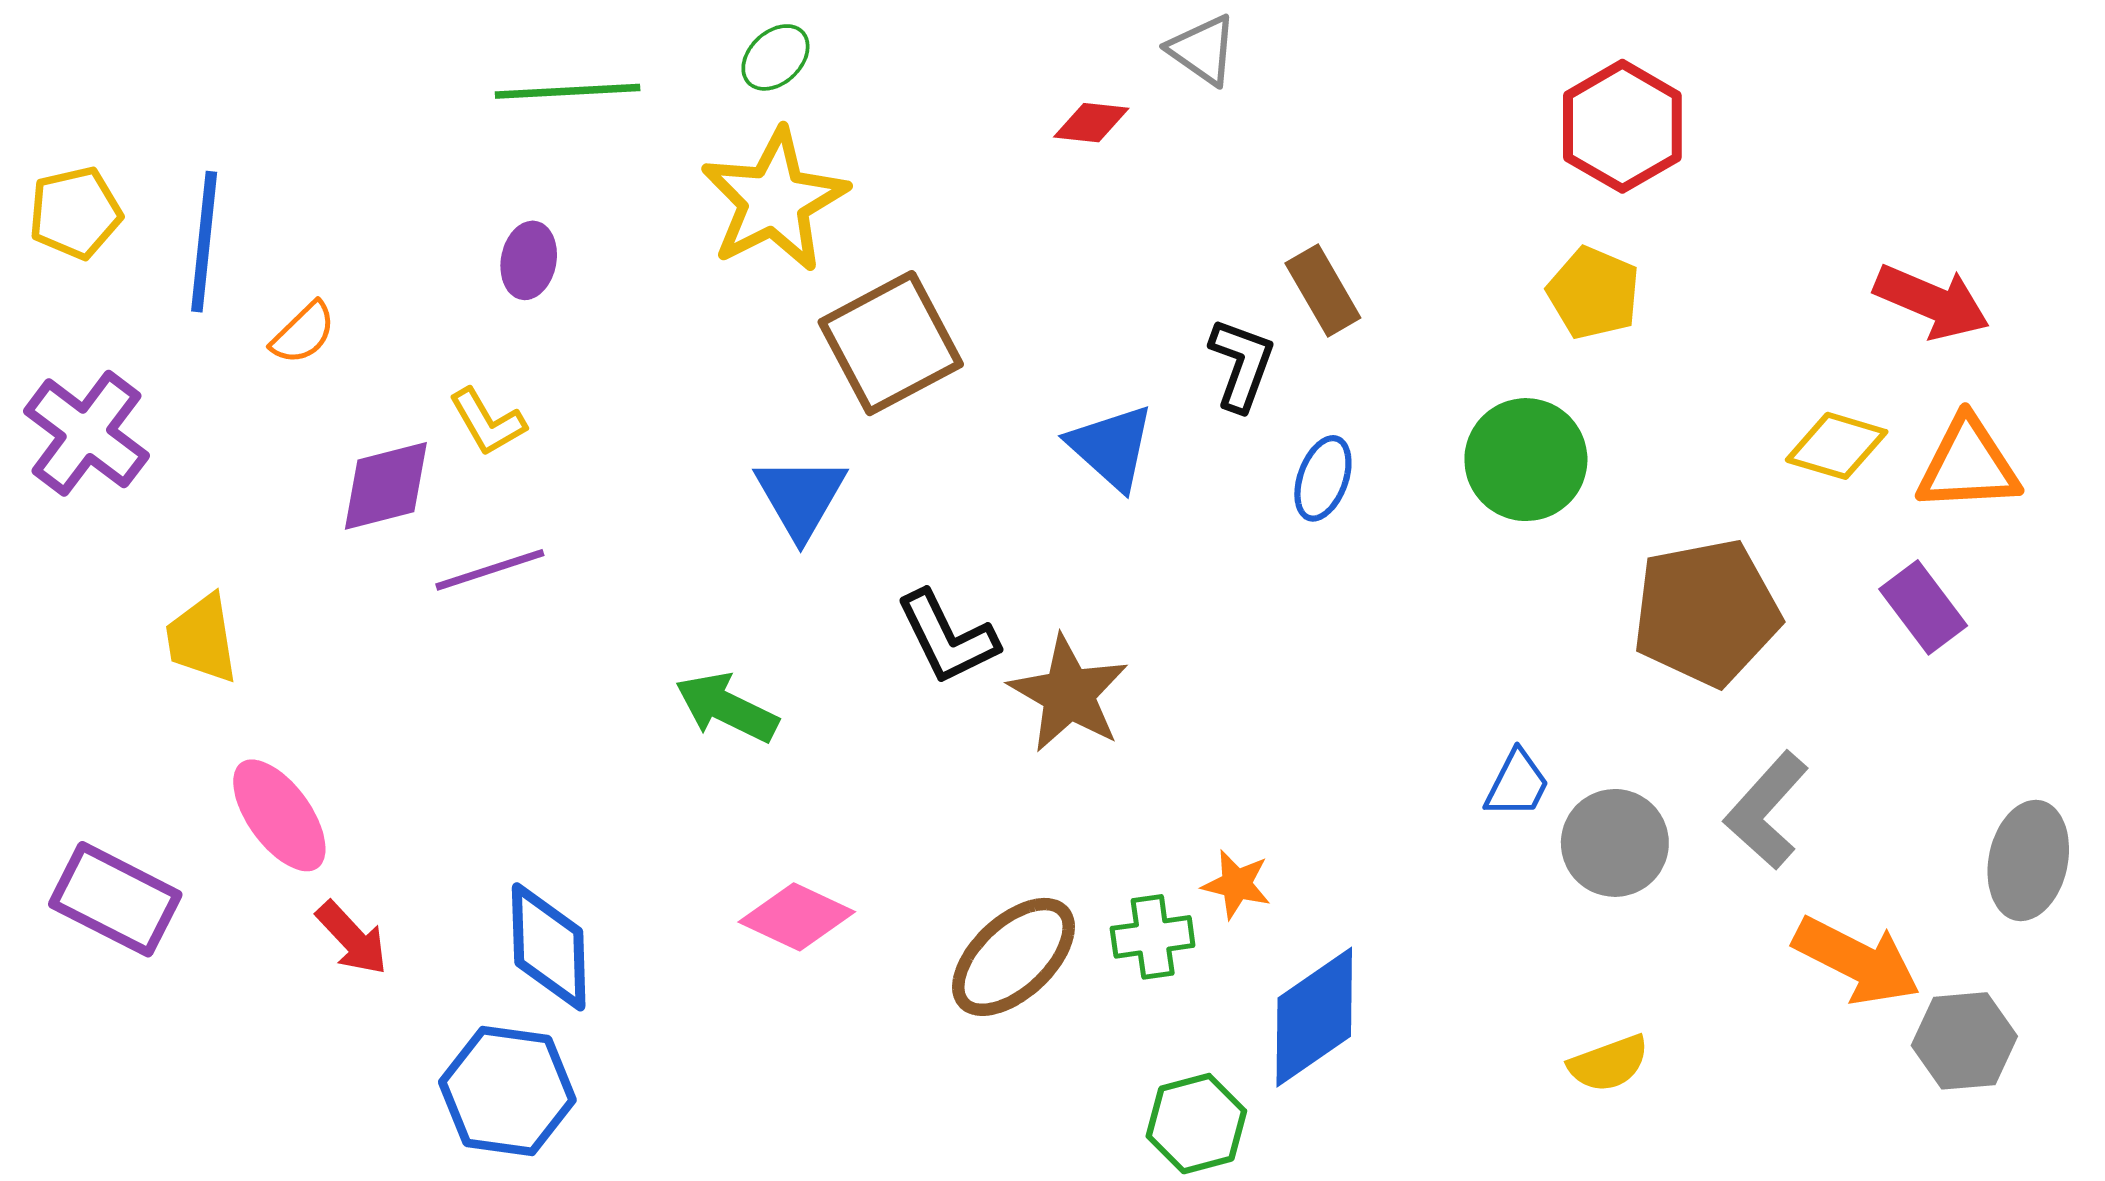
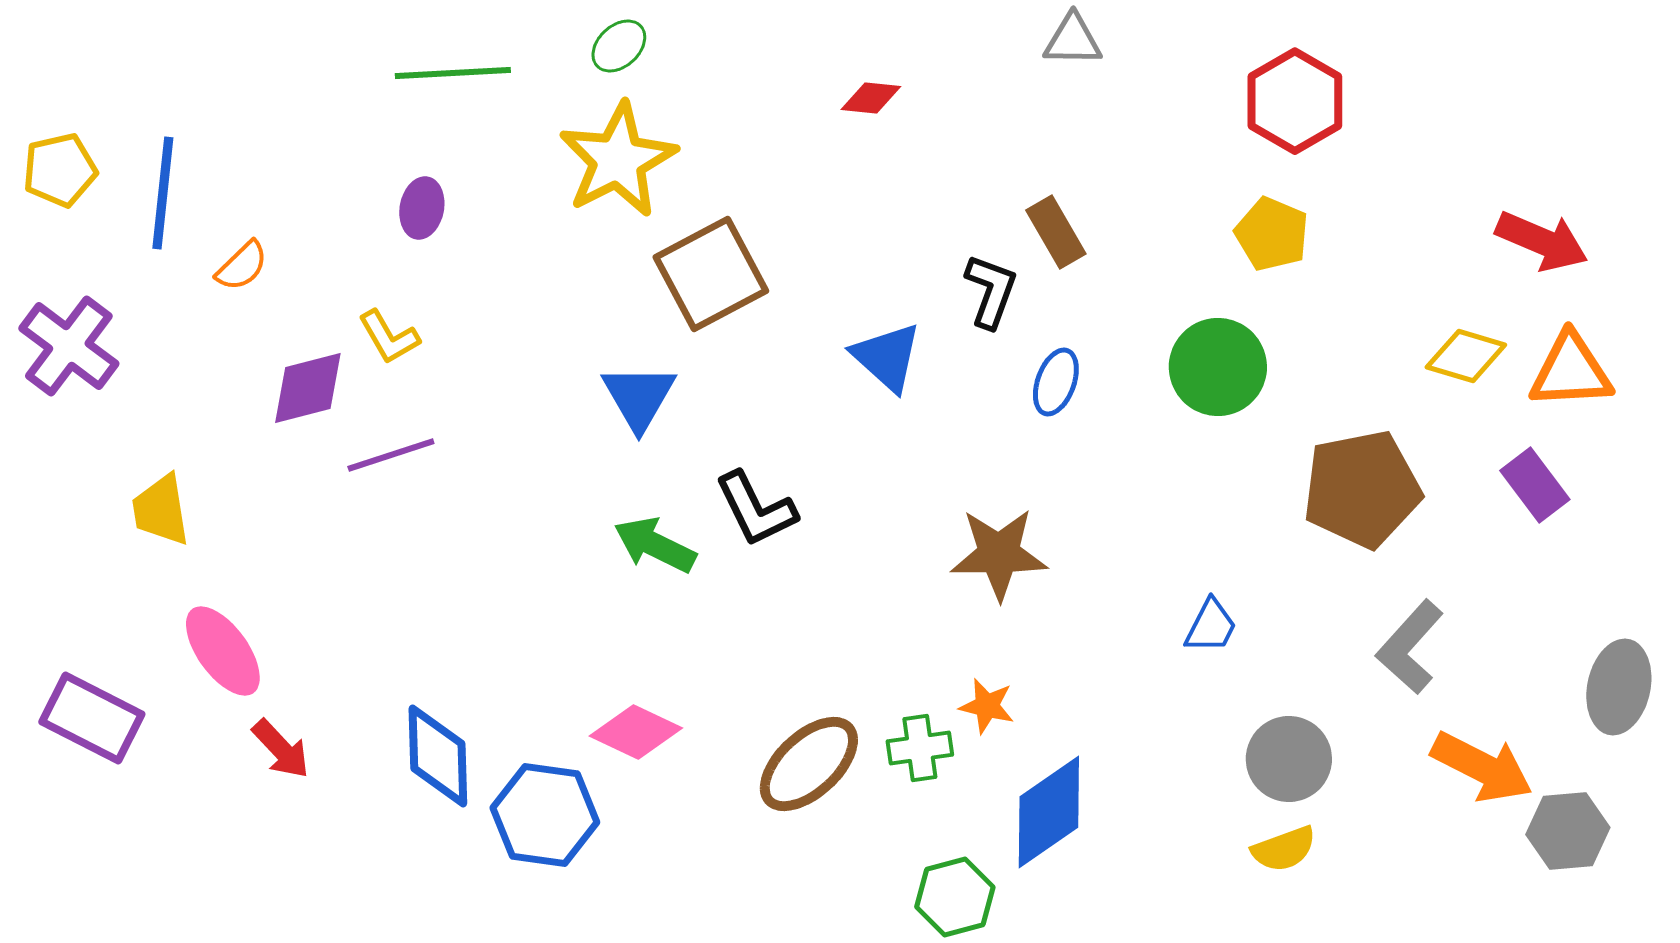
gray triangle: (1203, 50) -> (1073, 40), moved, turned -34
brown star: (1069, 694) -> (999, 554), moved, turned -30
green arrow: (727, 708) -> (655, 545), moved
gray circle: (1615, 843) -> (1289, 759), moved
blue hexagon: (507, 1091) -> (545, 815), moved

